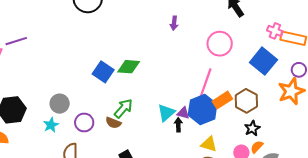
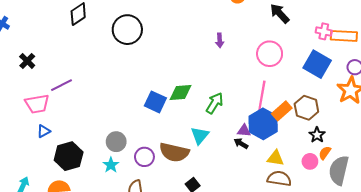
green arrow: (123, 108) -> (215, 103), moved
cyan triangle: (166, 113) -> (200, 136), moved
brown semicircle: (113, 123) -> (174, 152), size x1.8
black arrow: (178, 125) -> (241, 143), turned -48

